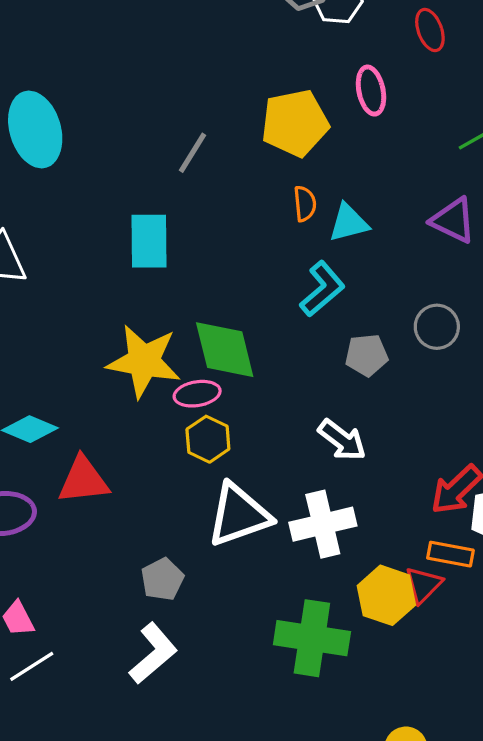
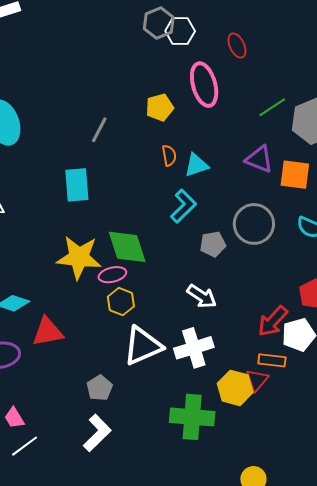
pink ellipse: (371, 91) -> (204, 85), size x1.5
yellow pentagon: (295, 123) -> (160, 107), size x0.7
gray circle: (437, 327) -> (254, 224), size x1.5

